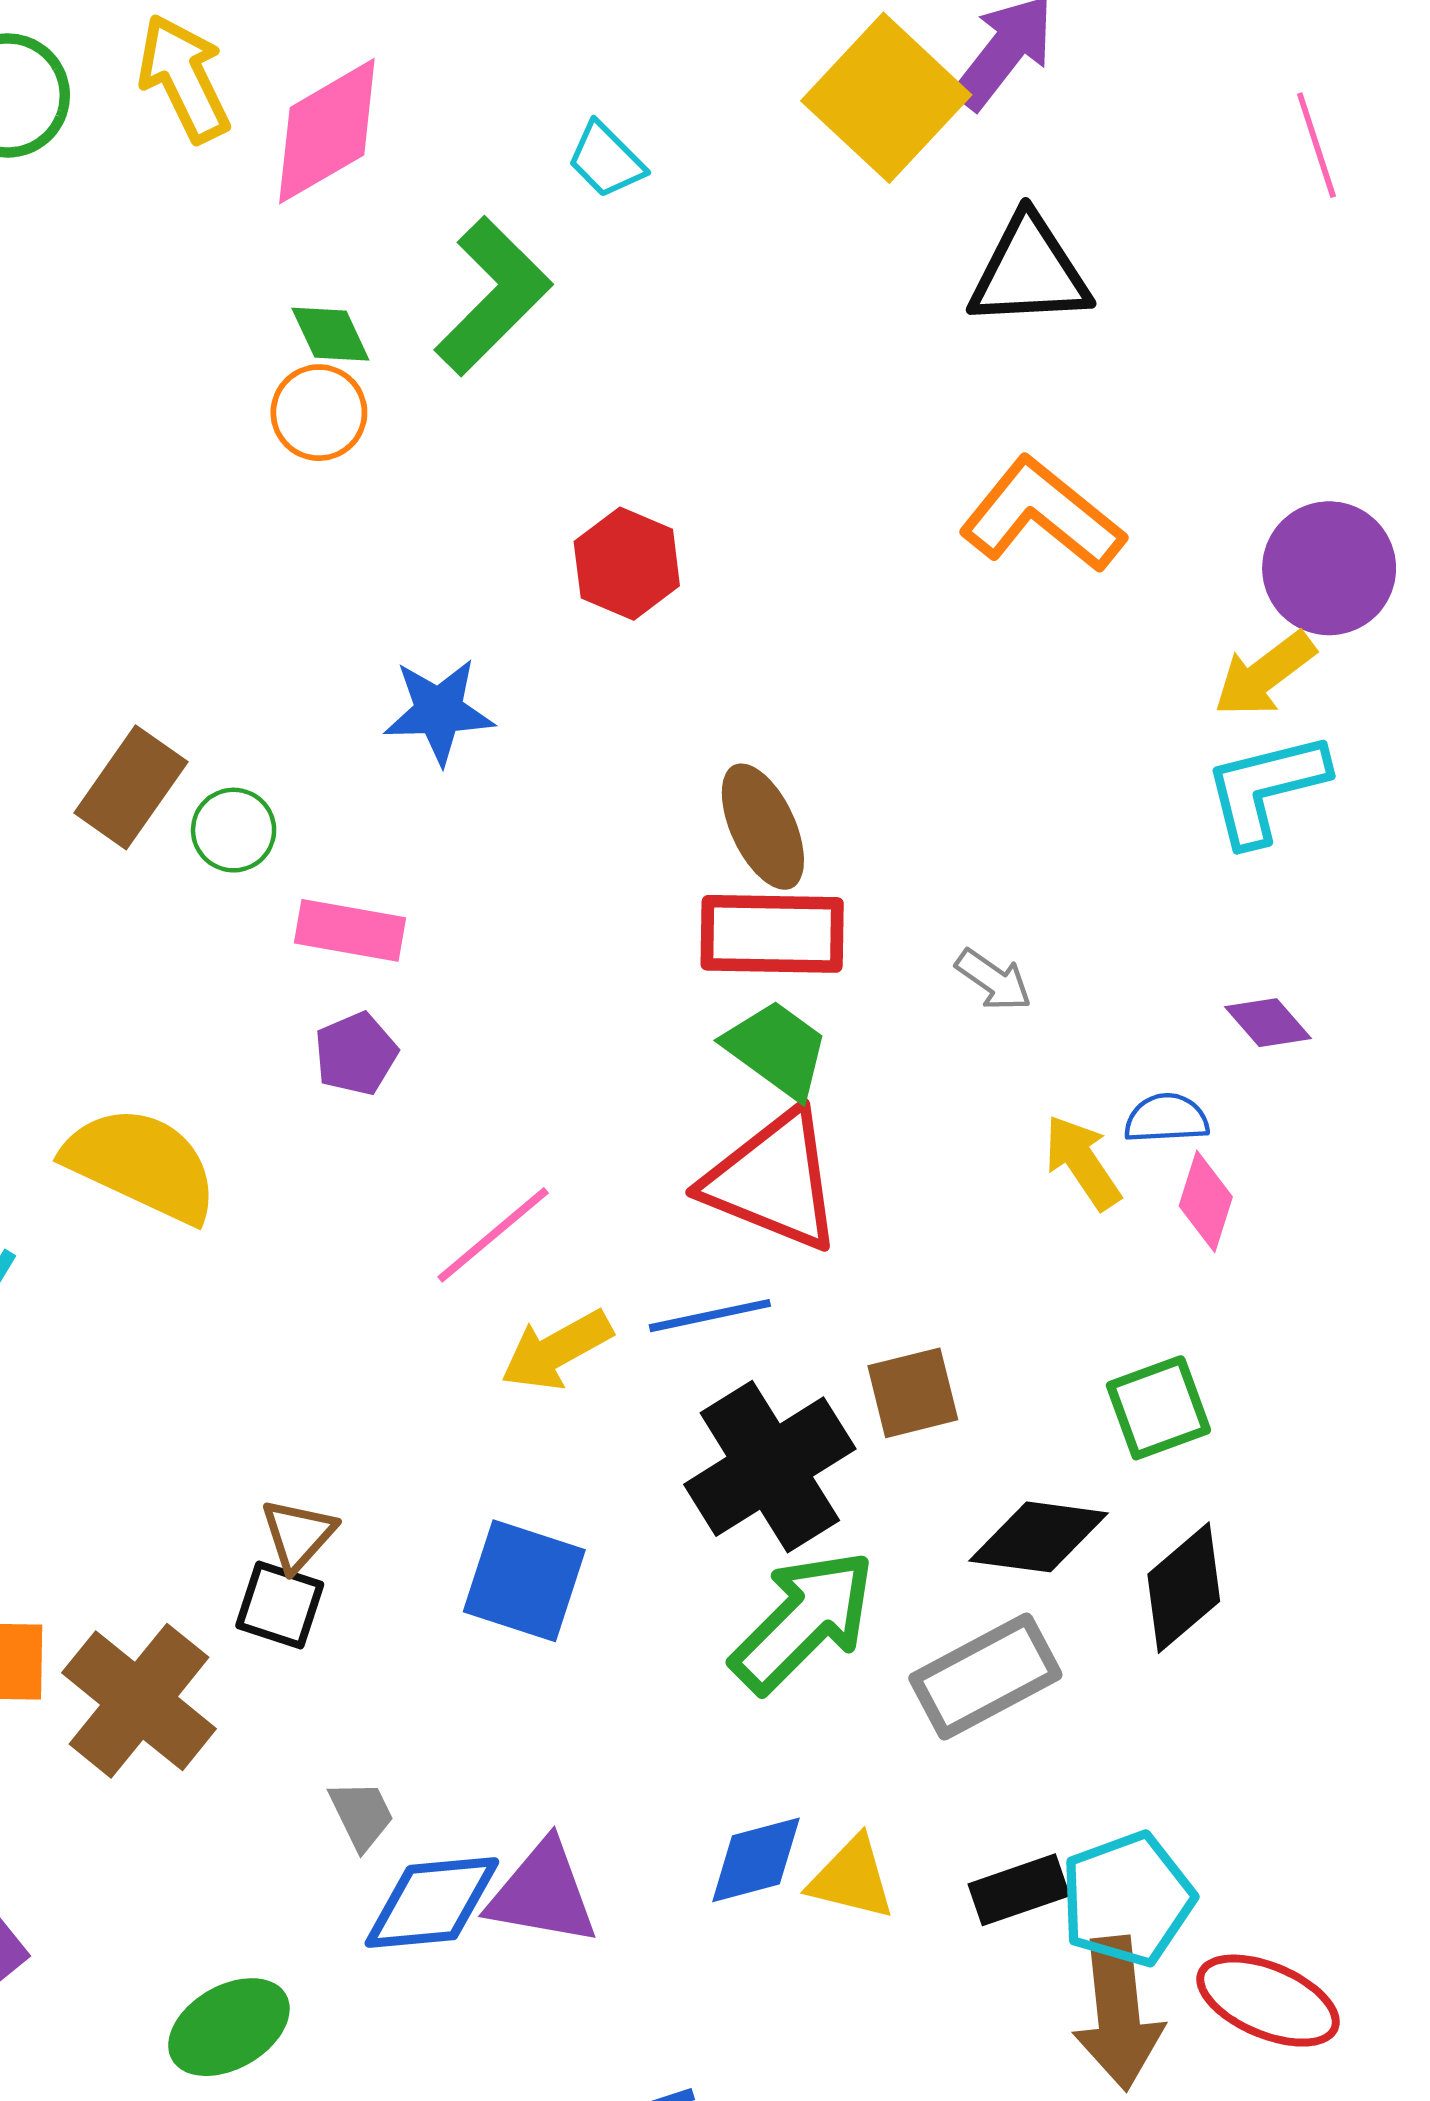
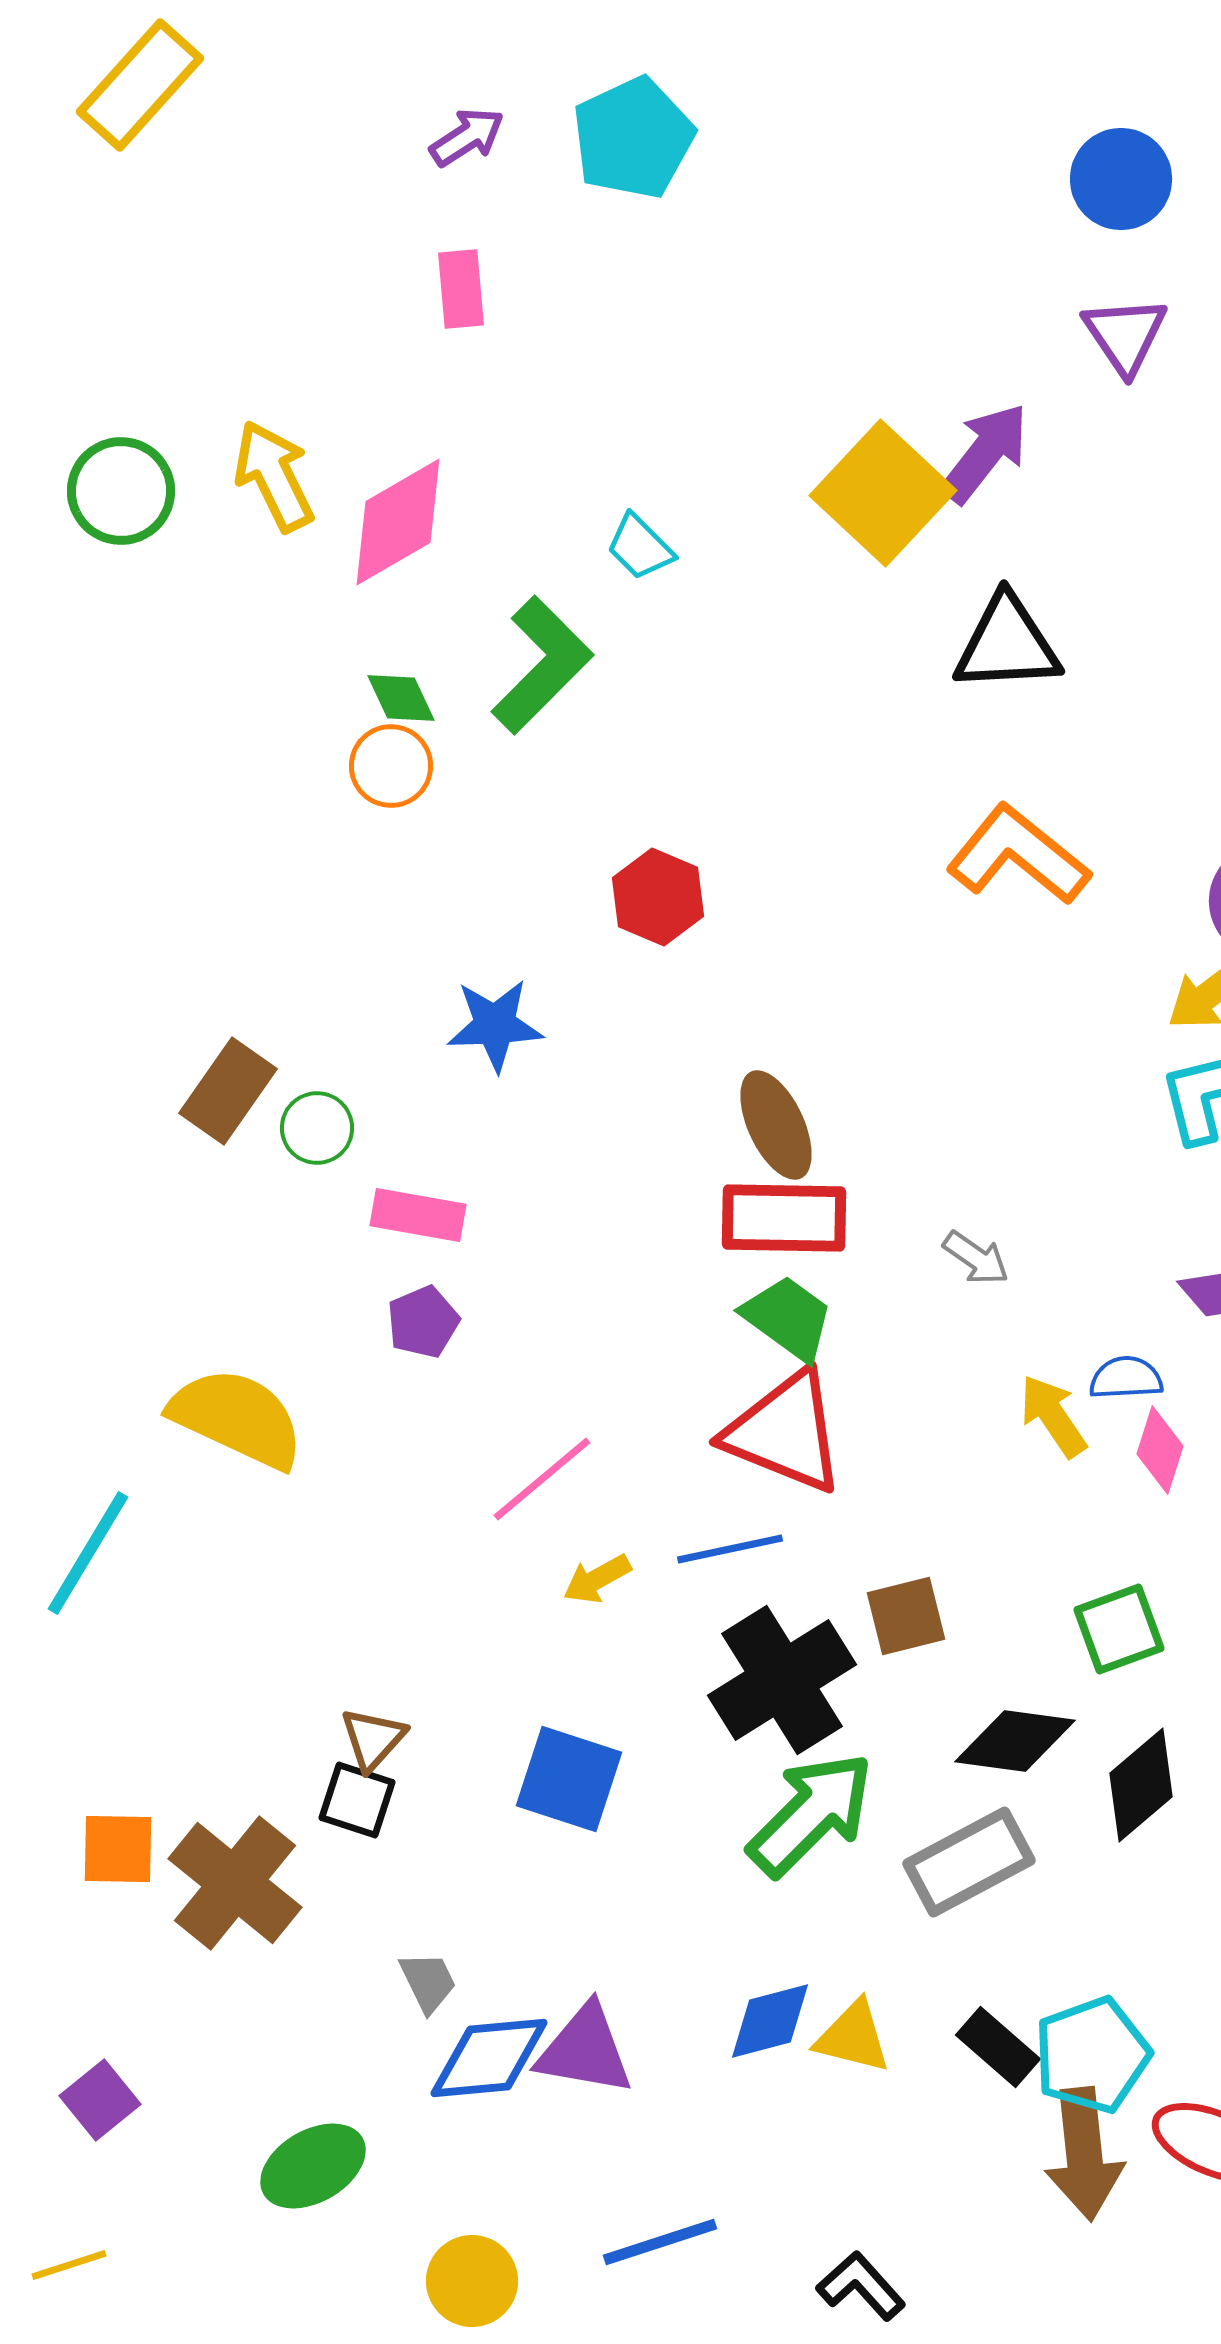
yellow arrow: (556, 1350) -> (597, 1579), size x0.7
black rectangle: (1019, 1890) -> (998, 2047), turned 60

